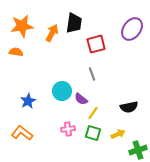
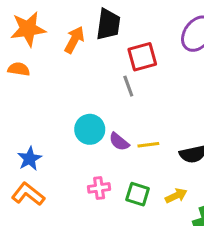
gray line: (92, 74) -> (128, 86), moved
blue star: (28, 101) -> (30, 159), moved
yellow line: (93, 113) -> (148, 145), moved, turned 48

